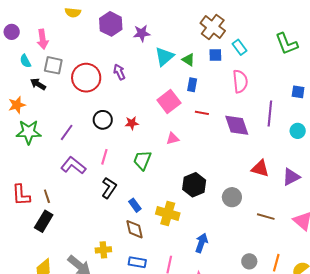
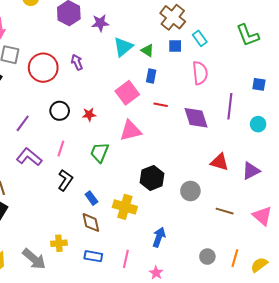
pink triangle: (173, 139) -> (131, 131), size x1.6

